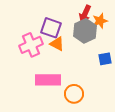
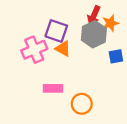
blue square: (105, 59) -> (116, 56), moved
pink rectangle: (48, 80) -> (53, 88), size x0.7

